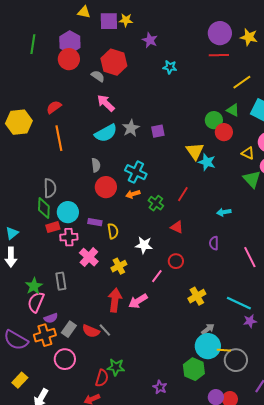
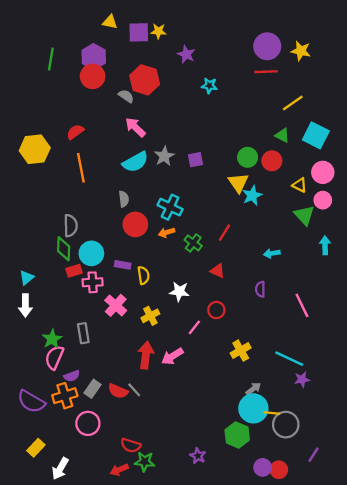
green circle: (214, 120) -> (248, 157), moved
cyan star: (207, 162) -> (252, 196), turned 30
green star: (116, 367) -> (145, 462), moved
red semicircle: (102, 378) -> (131, 445), turned 90

